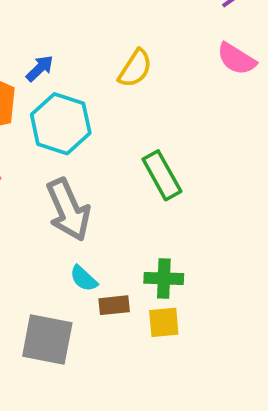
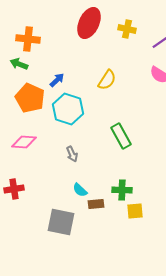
gray arrow: (68, 210) -> (72, 154), size x0.5
yellow square: (164, 322) -> (135, 211), moved

